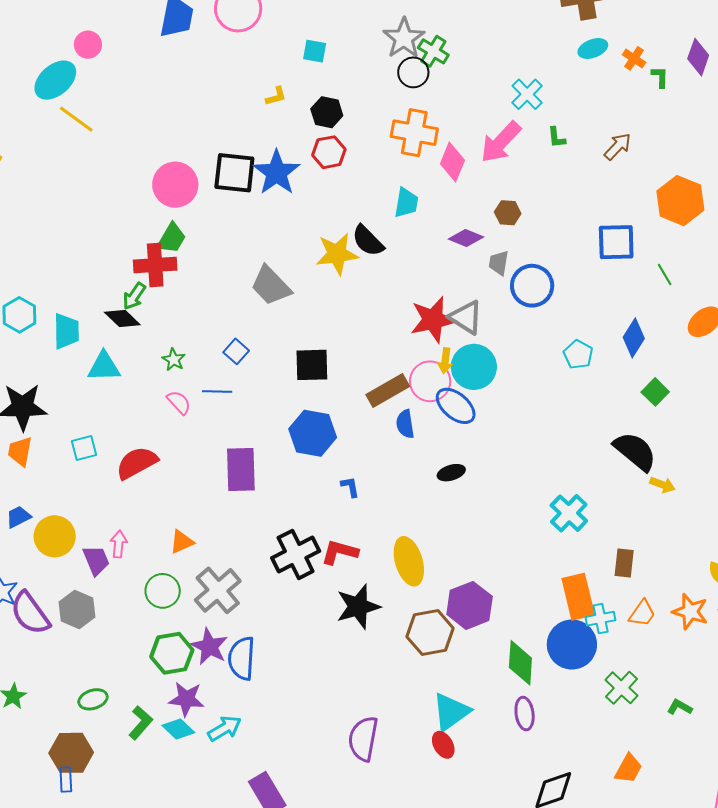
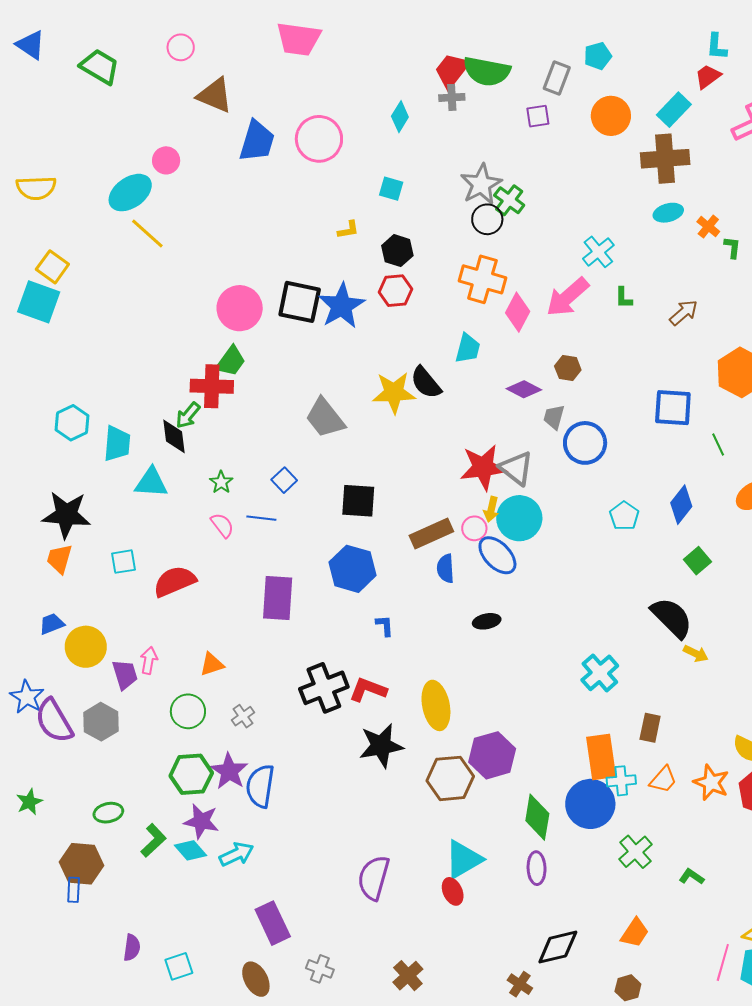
black diamond: (122, 319) -> (174, 436), turned 33
pink circle: (430, 381) -> (474, 528), size x0.6
gray cross: (218, 590) -> (243, 716), size x0.5

